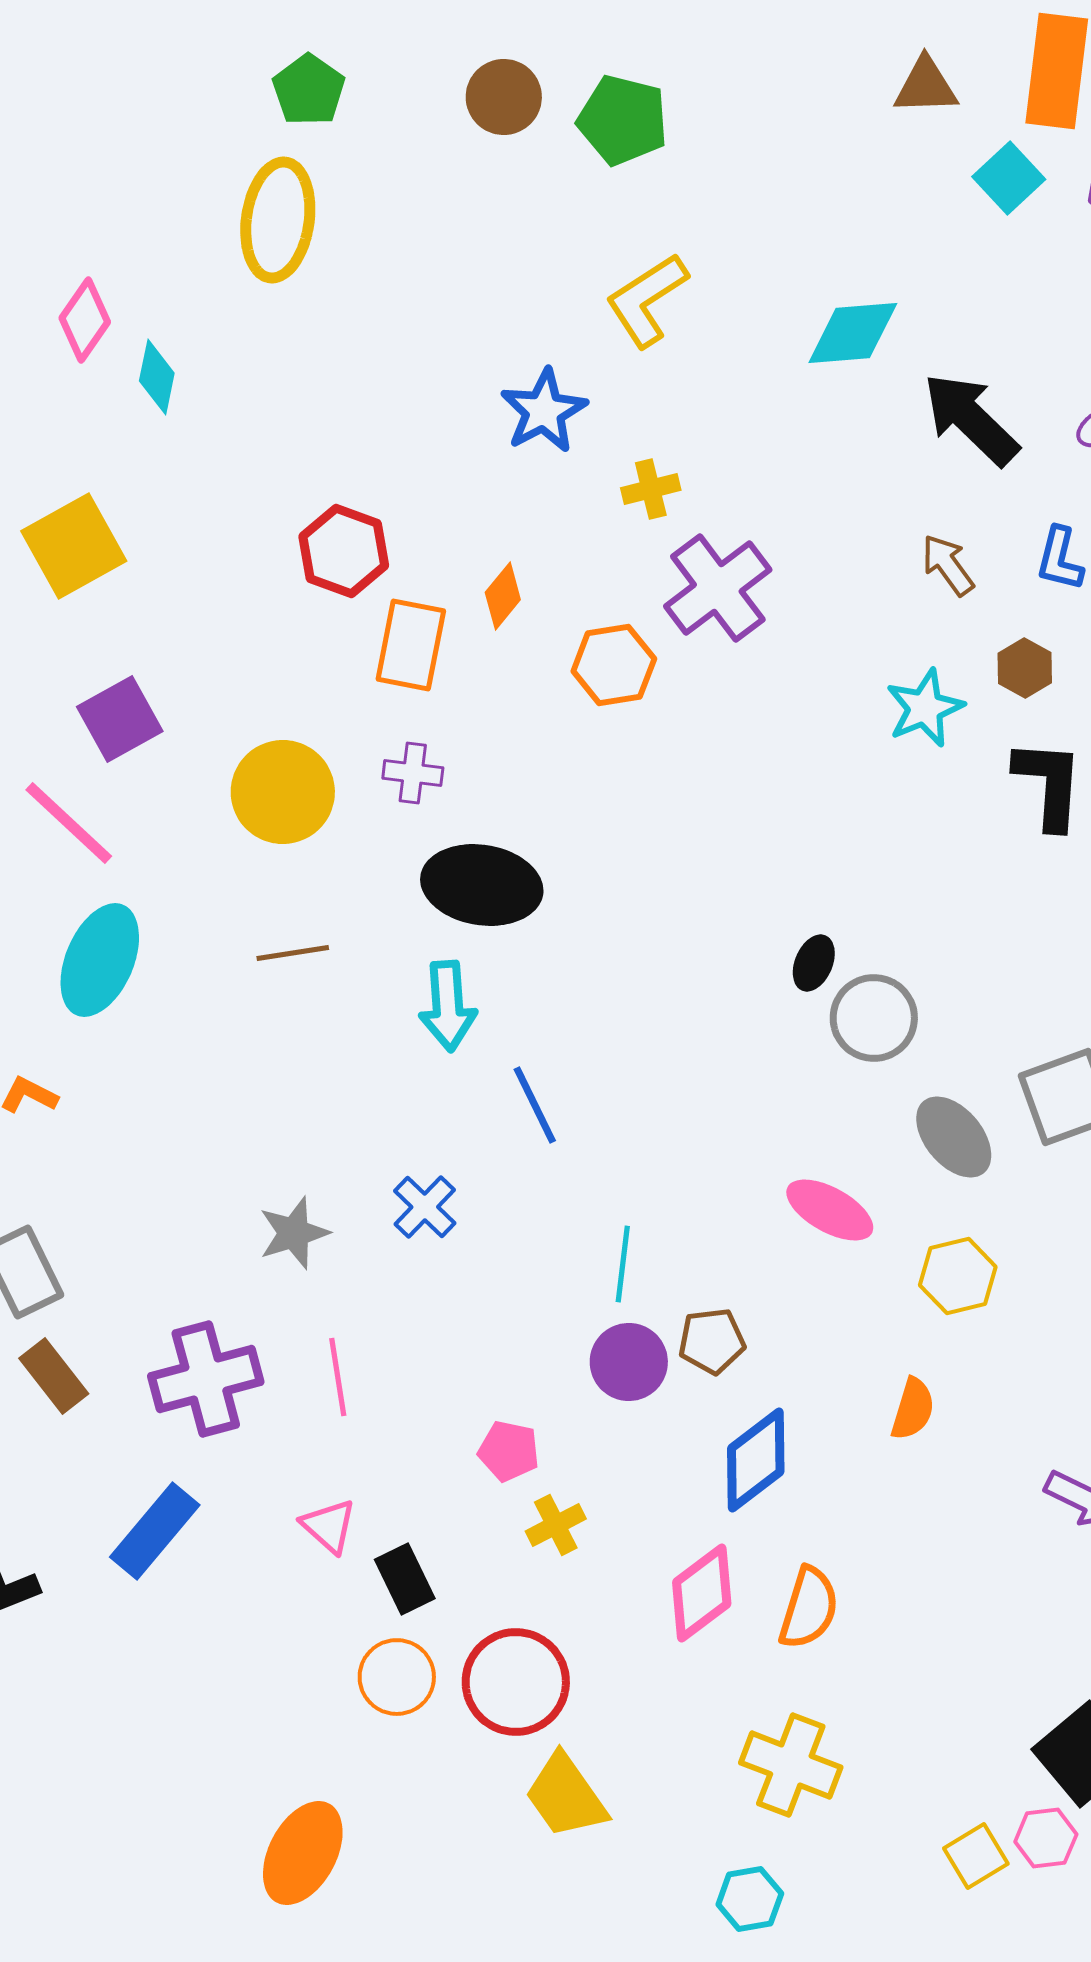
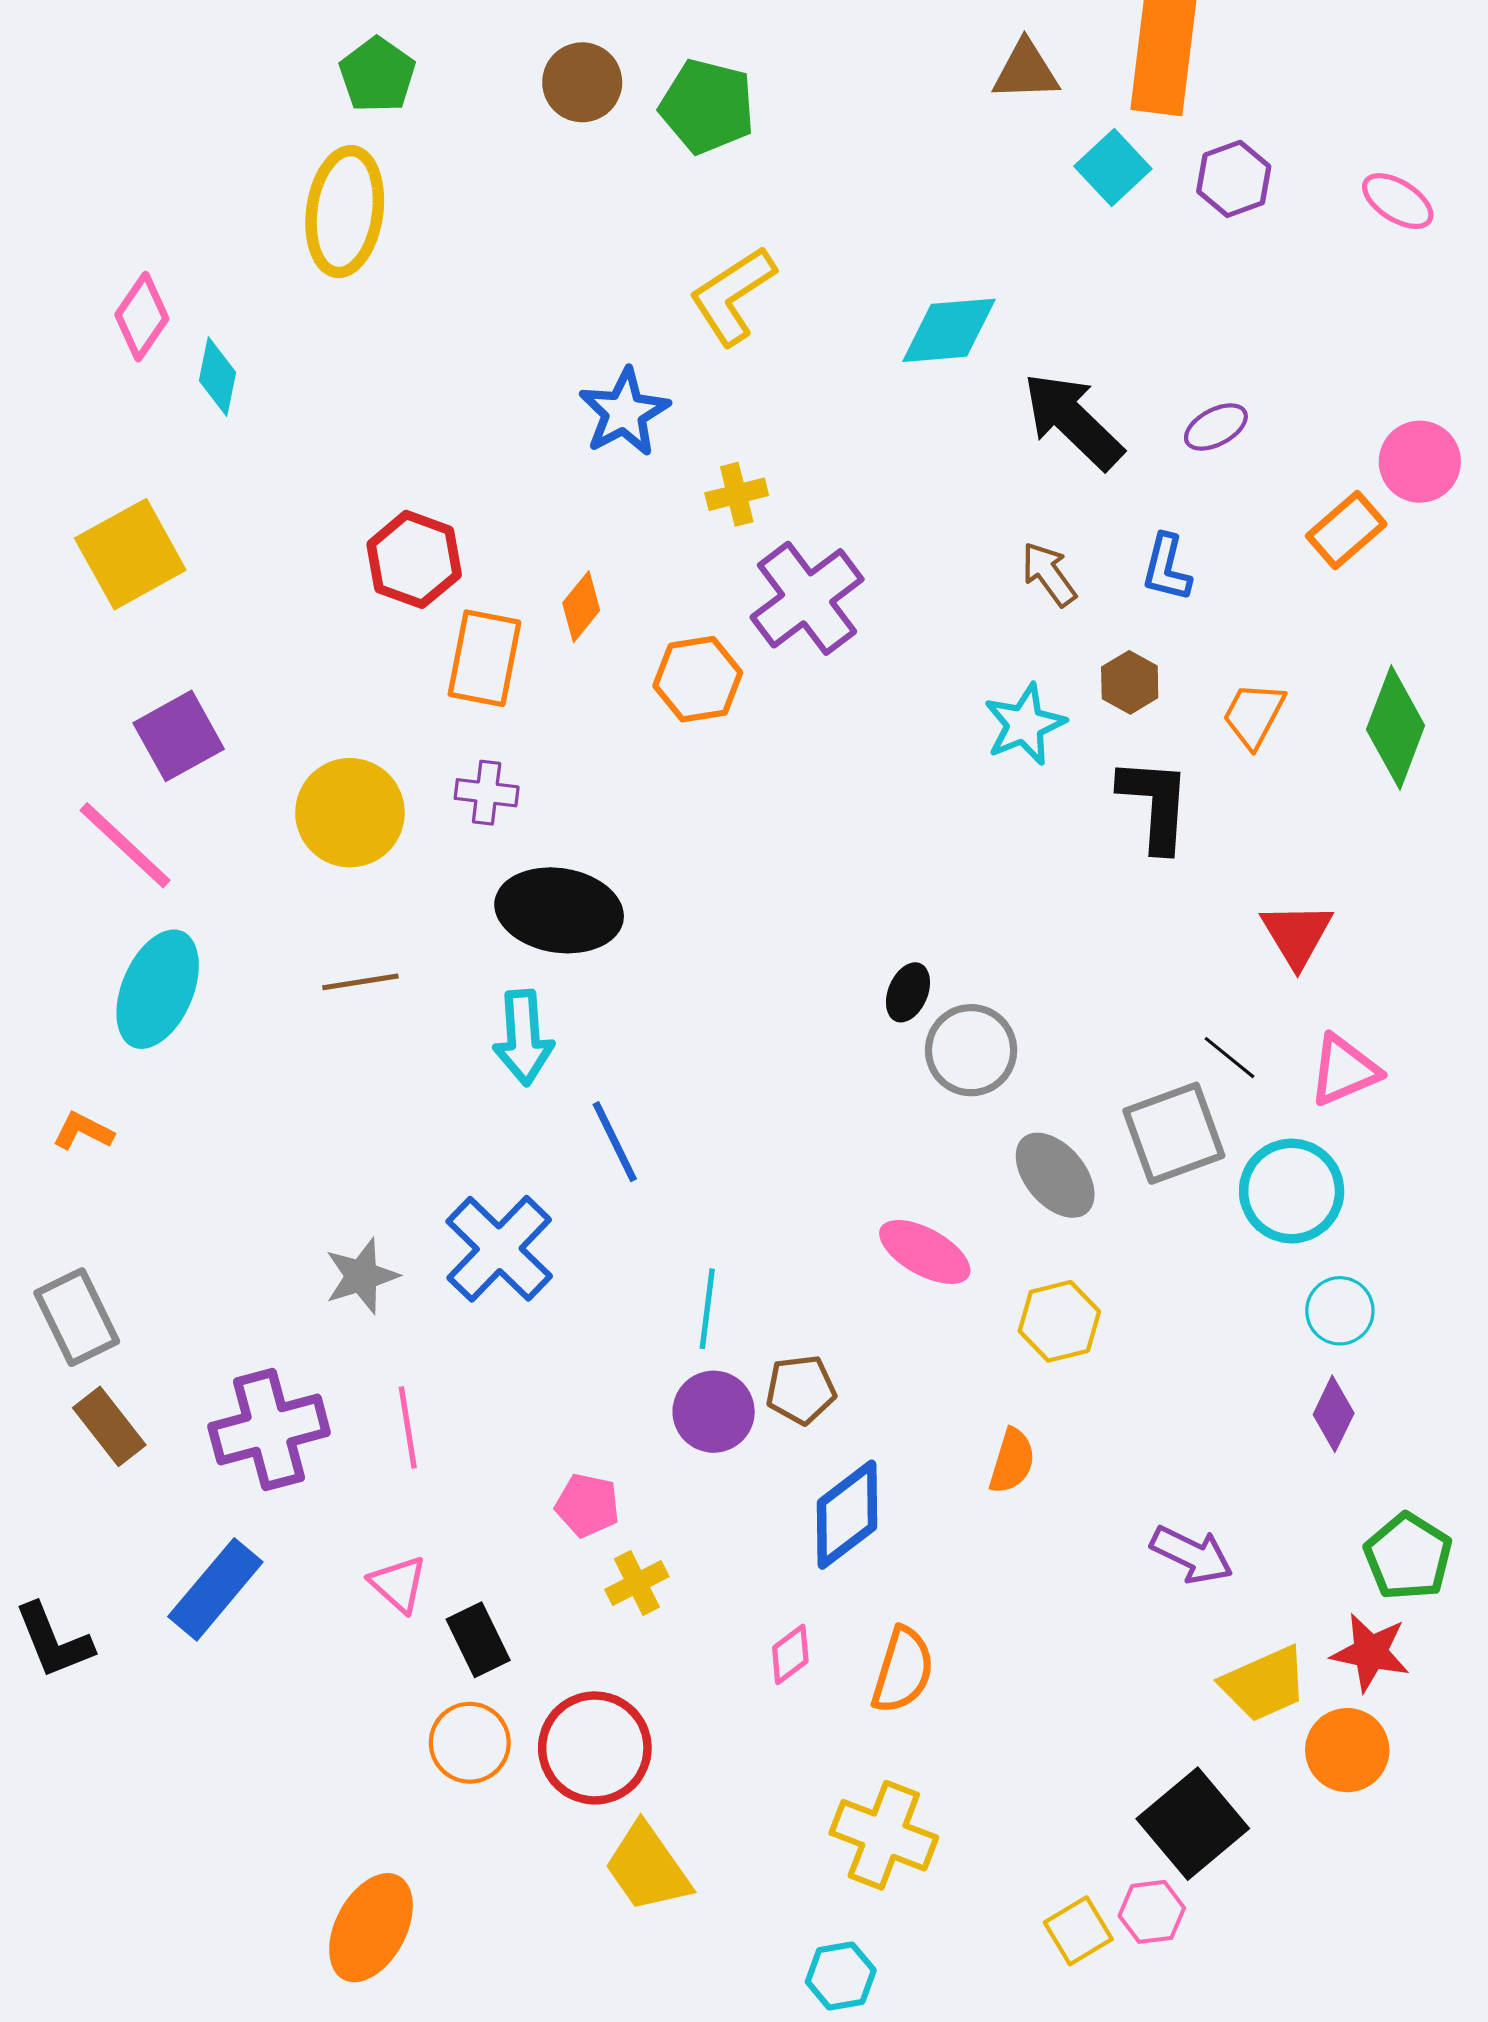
blue cross: (425, 1207) -> (499, 1249), size x1.6
pink diamond: (702, 1593) -> (790, 1654), size x0.6

